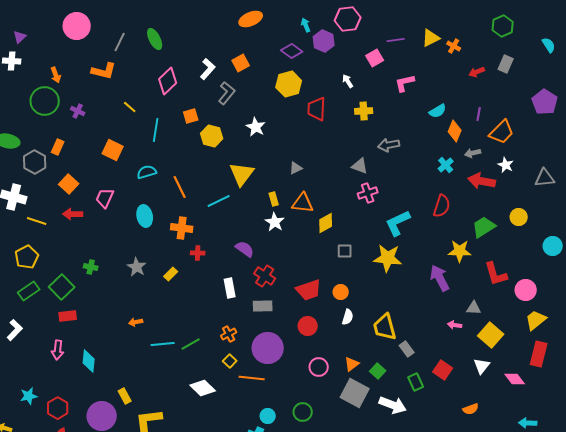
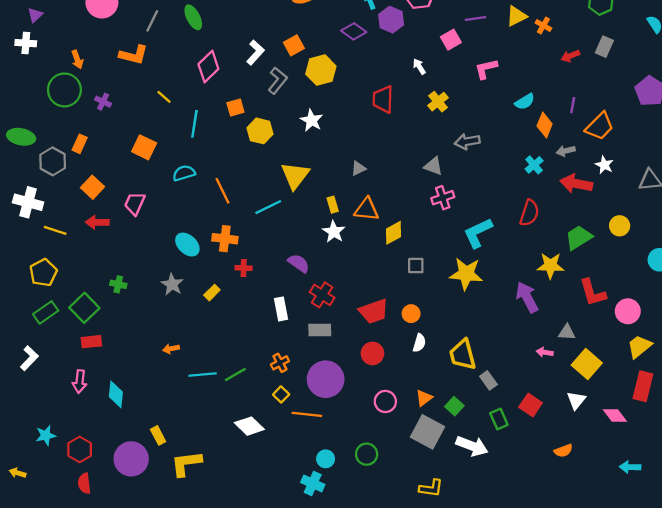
yellow hexagon: (289, 84) -> (321, 70), moved
yellow cross: (364, 111) -> (438, 102), turned -36
cyan ellipse: (145, 216) -> (187, 245), moved, turned -35

